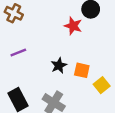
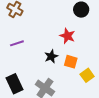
red star: (73, 26) -> (67, 36), moved

